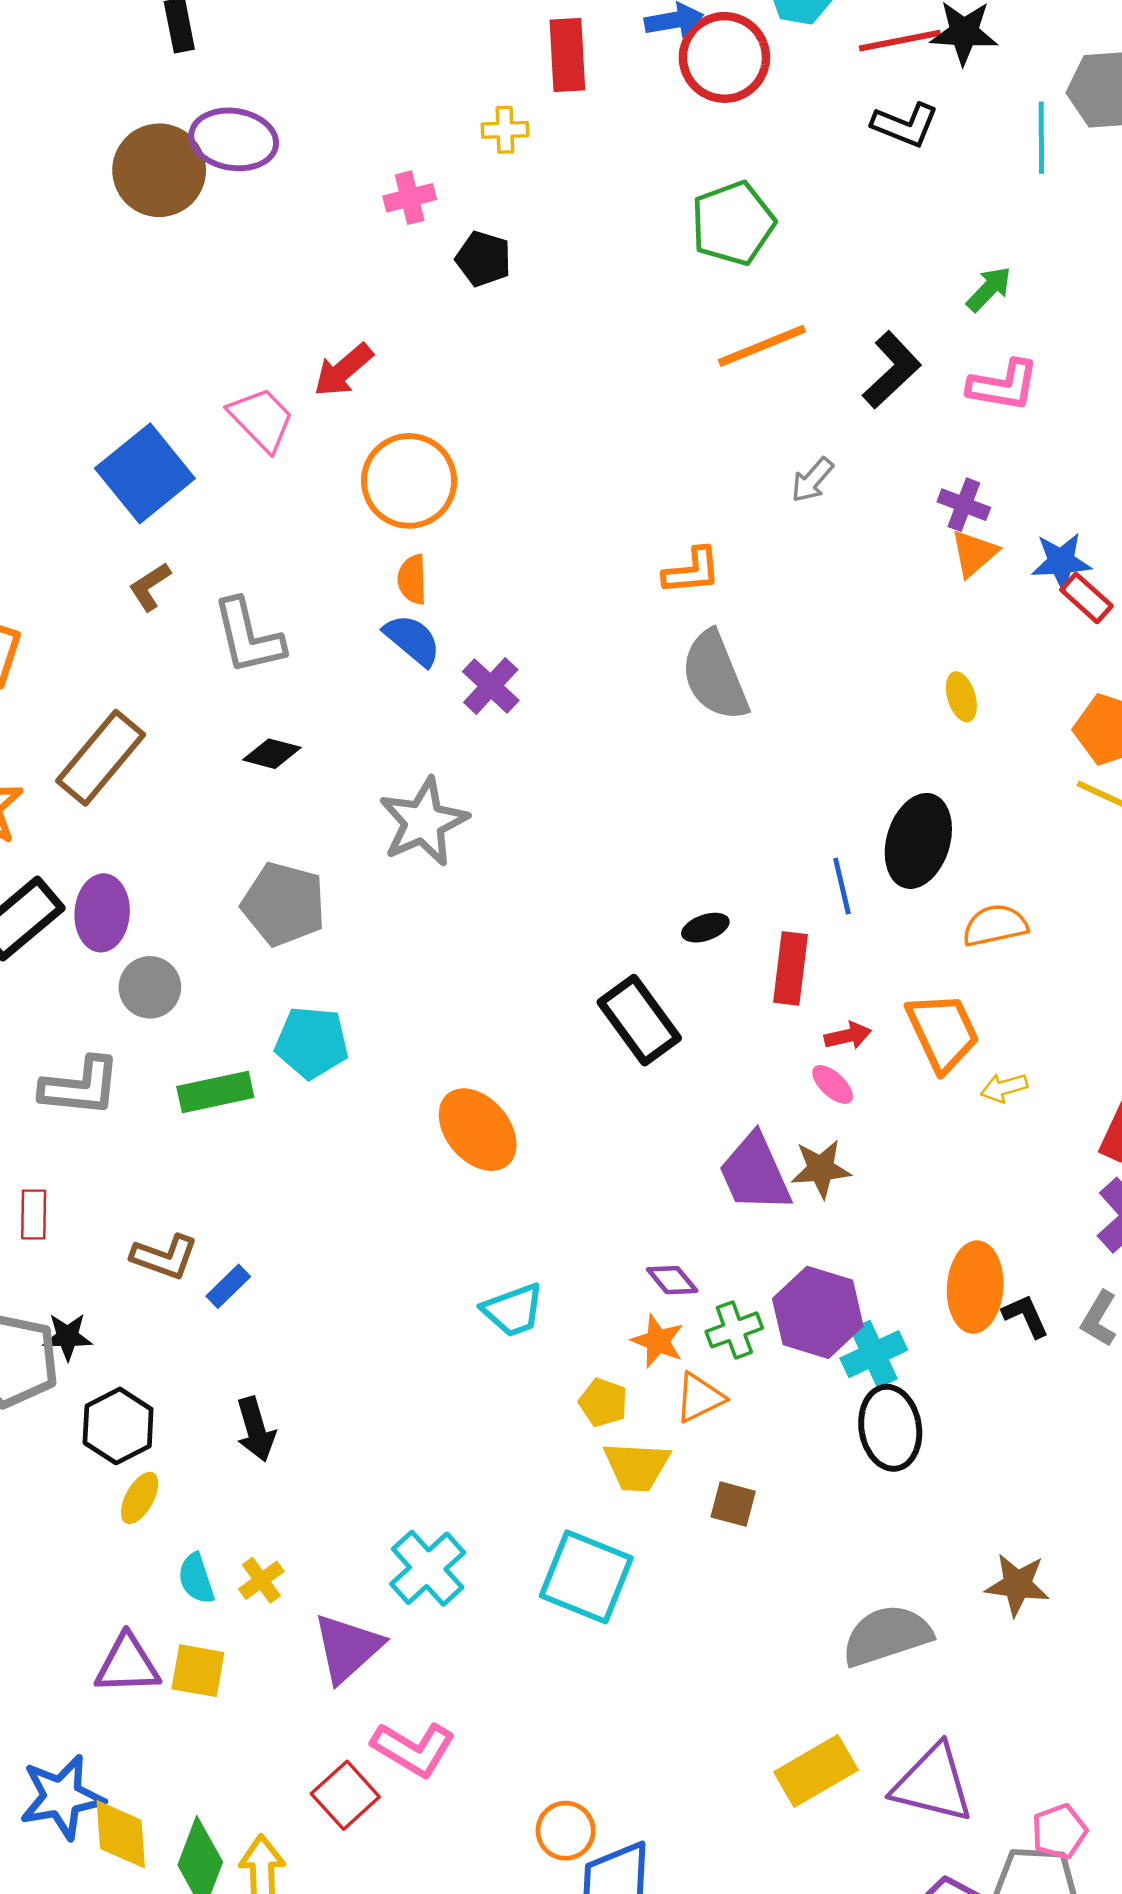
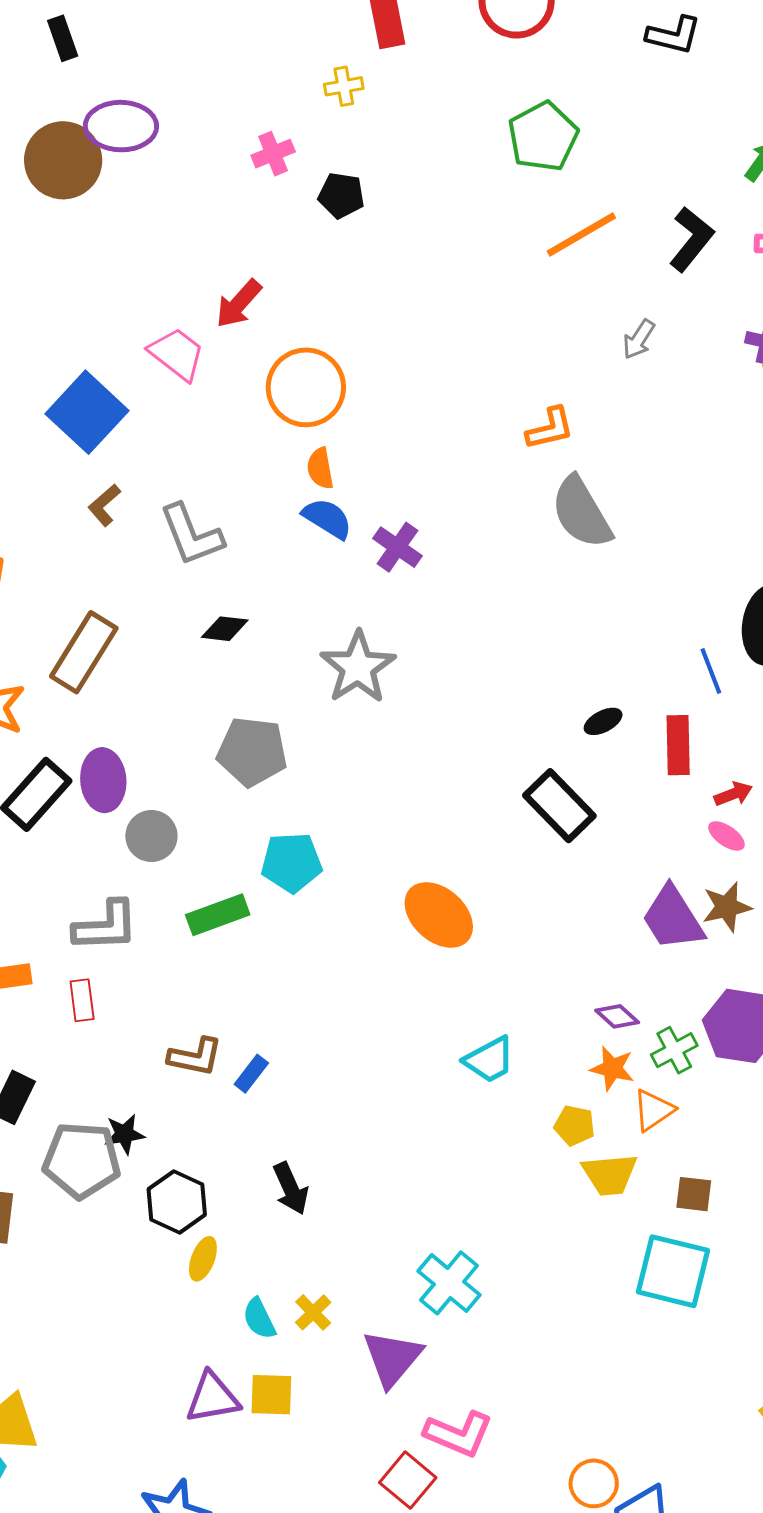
red rectangle: (34, 1215) -> (82, 1000), moved
cyan square: (586, 1577) -> (673, 1271), moved

